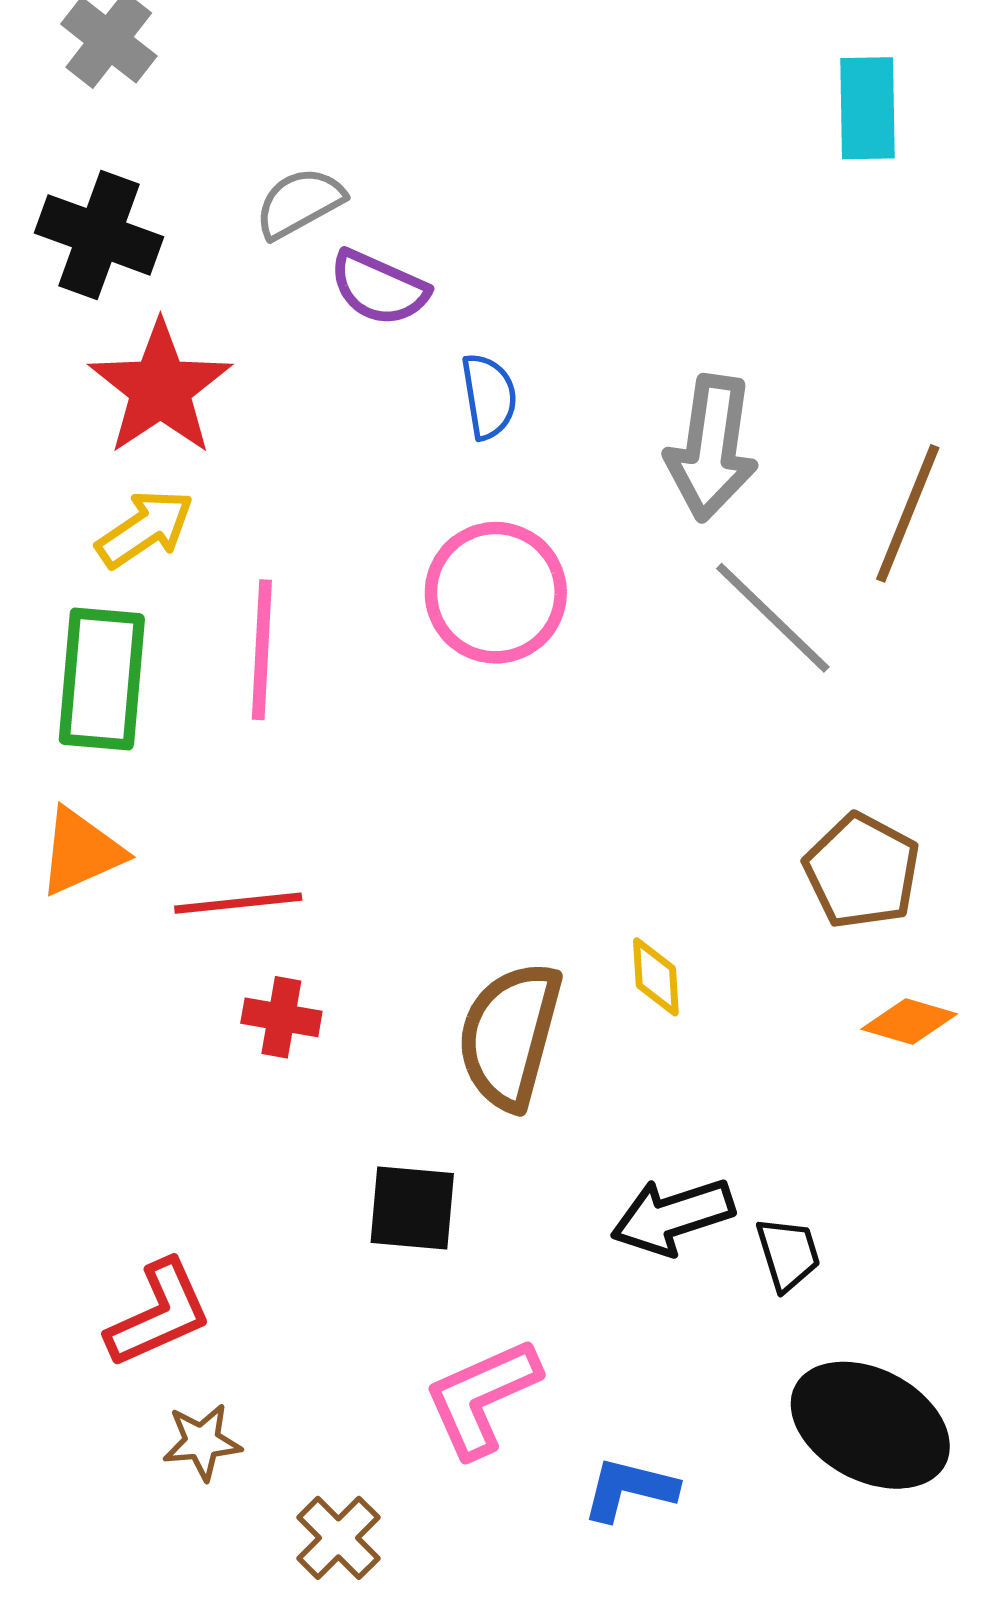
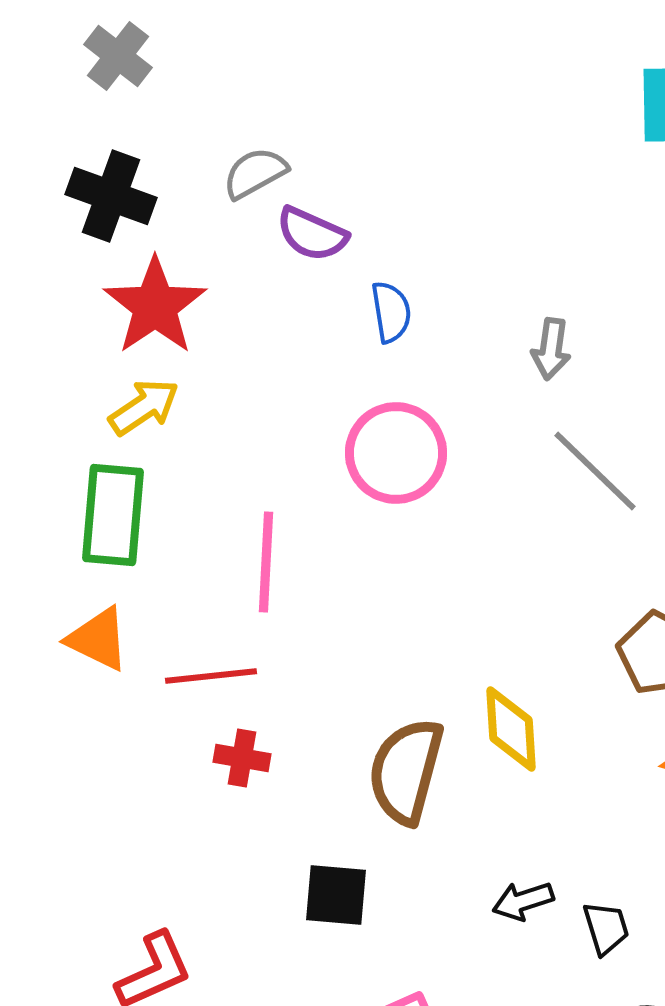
gray arrow: (712, 448) -> (551, 349), size x0.6
pink line: (262, 650) -> (266, 562), moved
orange triangle: (81, 852) -> (98, 639), turned 50
yellow diamond: (656, 977) -> (511, 729), size x1.5
black arrow: (673, 1216) -> (523, 901), size x0.7

